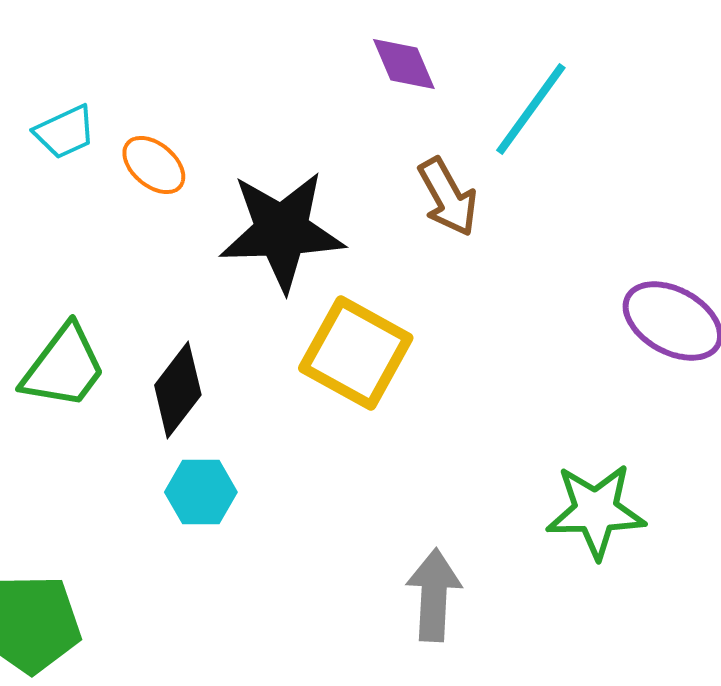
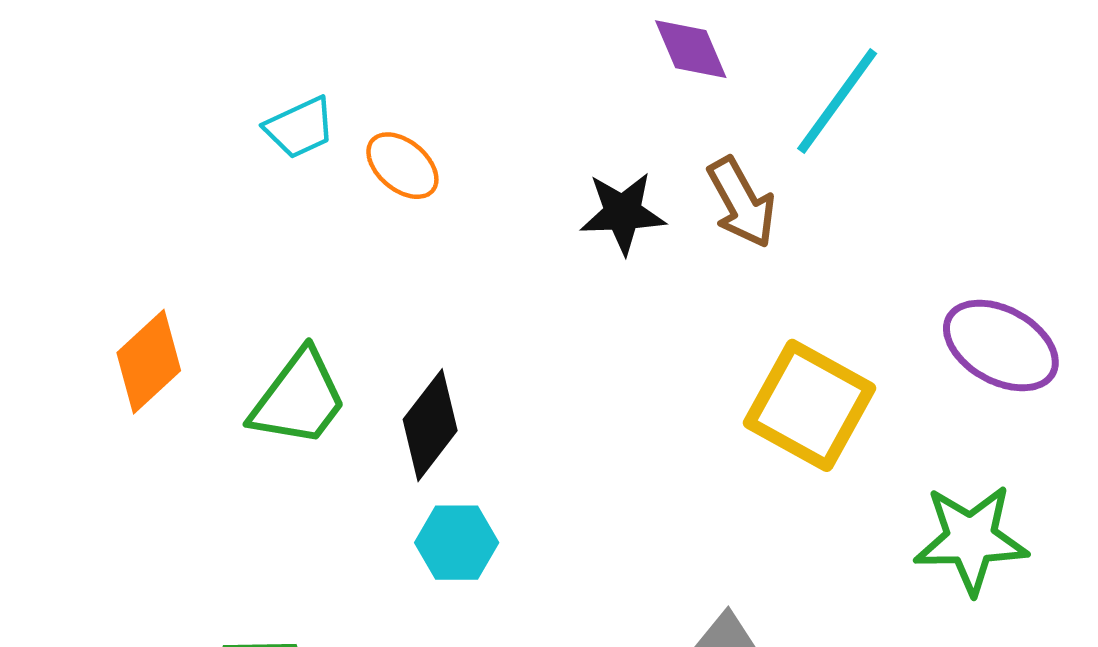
black star: (282, 231) -> (623, 213), moved, size x0.6
yellow square: (356, 353) -> (809, 405), moved
green star: (596, 511) -> (971, 539), moved

